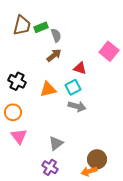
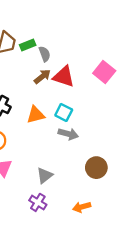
red triangle: (80, 68) -> (64, 76), moved, size x1.5
cyan square: (73, 87) -> (64, 112), turned -35
brown circle: (97, 159) -> (96, 168), moved

